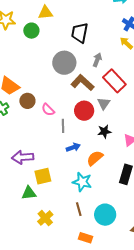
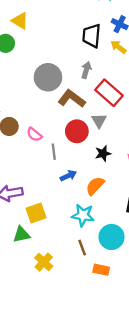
yellow triangle: (45, 13) -> (20, 21), turned 42
black trapezoid: (80, 33) -> (92, 36), moved
cyan circle: (105, 215) -> (112, 237), moved
orange rectangle: (85, 238) -> (101, 270), moved

